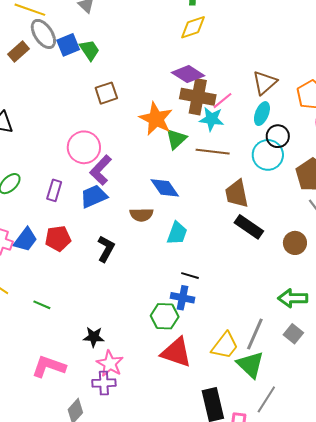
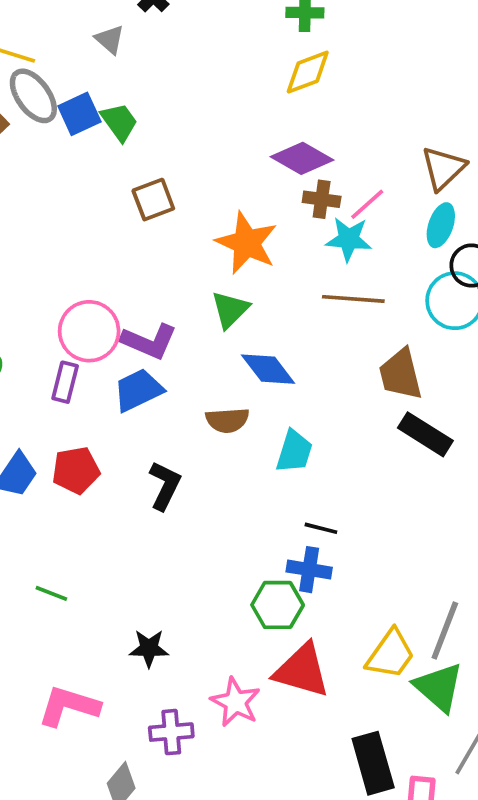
brown cross: (198, 97) -> (322, 199), size x0.6
green triangle: (176, 139) -> (230, 310), moved
pink circle: (84, 147) -> (89, 331), moved
purple L-shape: (101, 170) -> (149, 341), turned -108
pink star: (110, 364) -> (236, 702), moved

